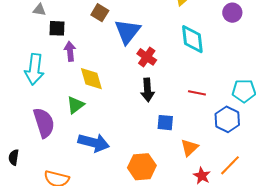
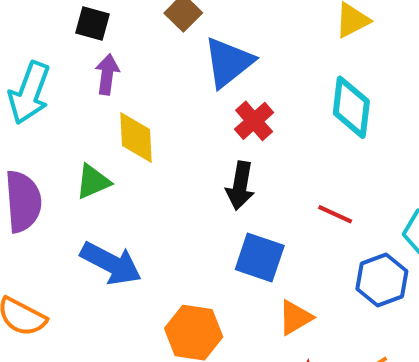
blue square: (165, 123) -> (260, 257), size x1.4

